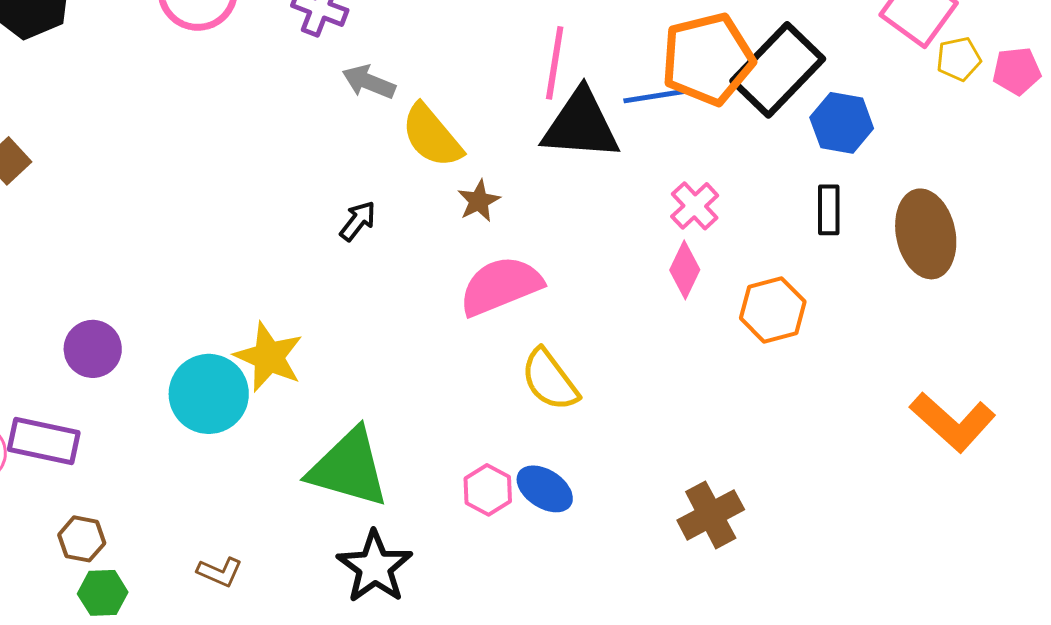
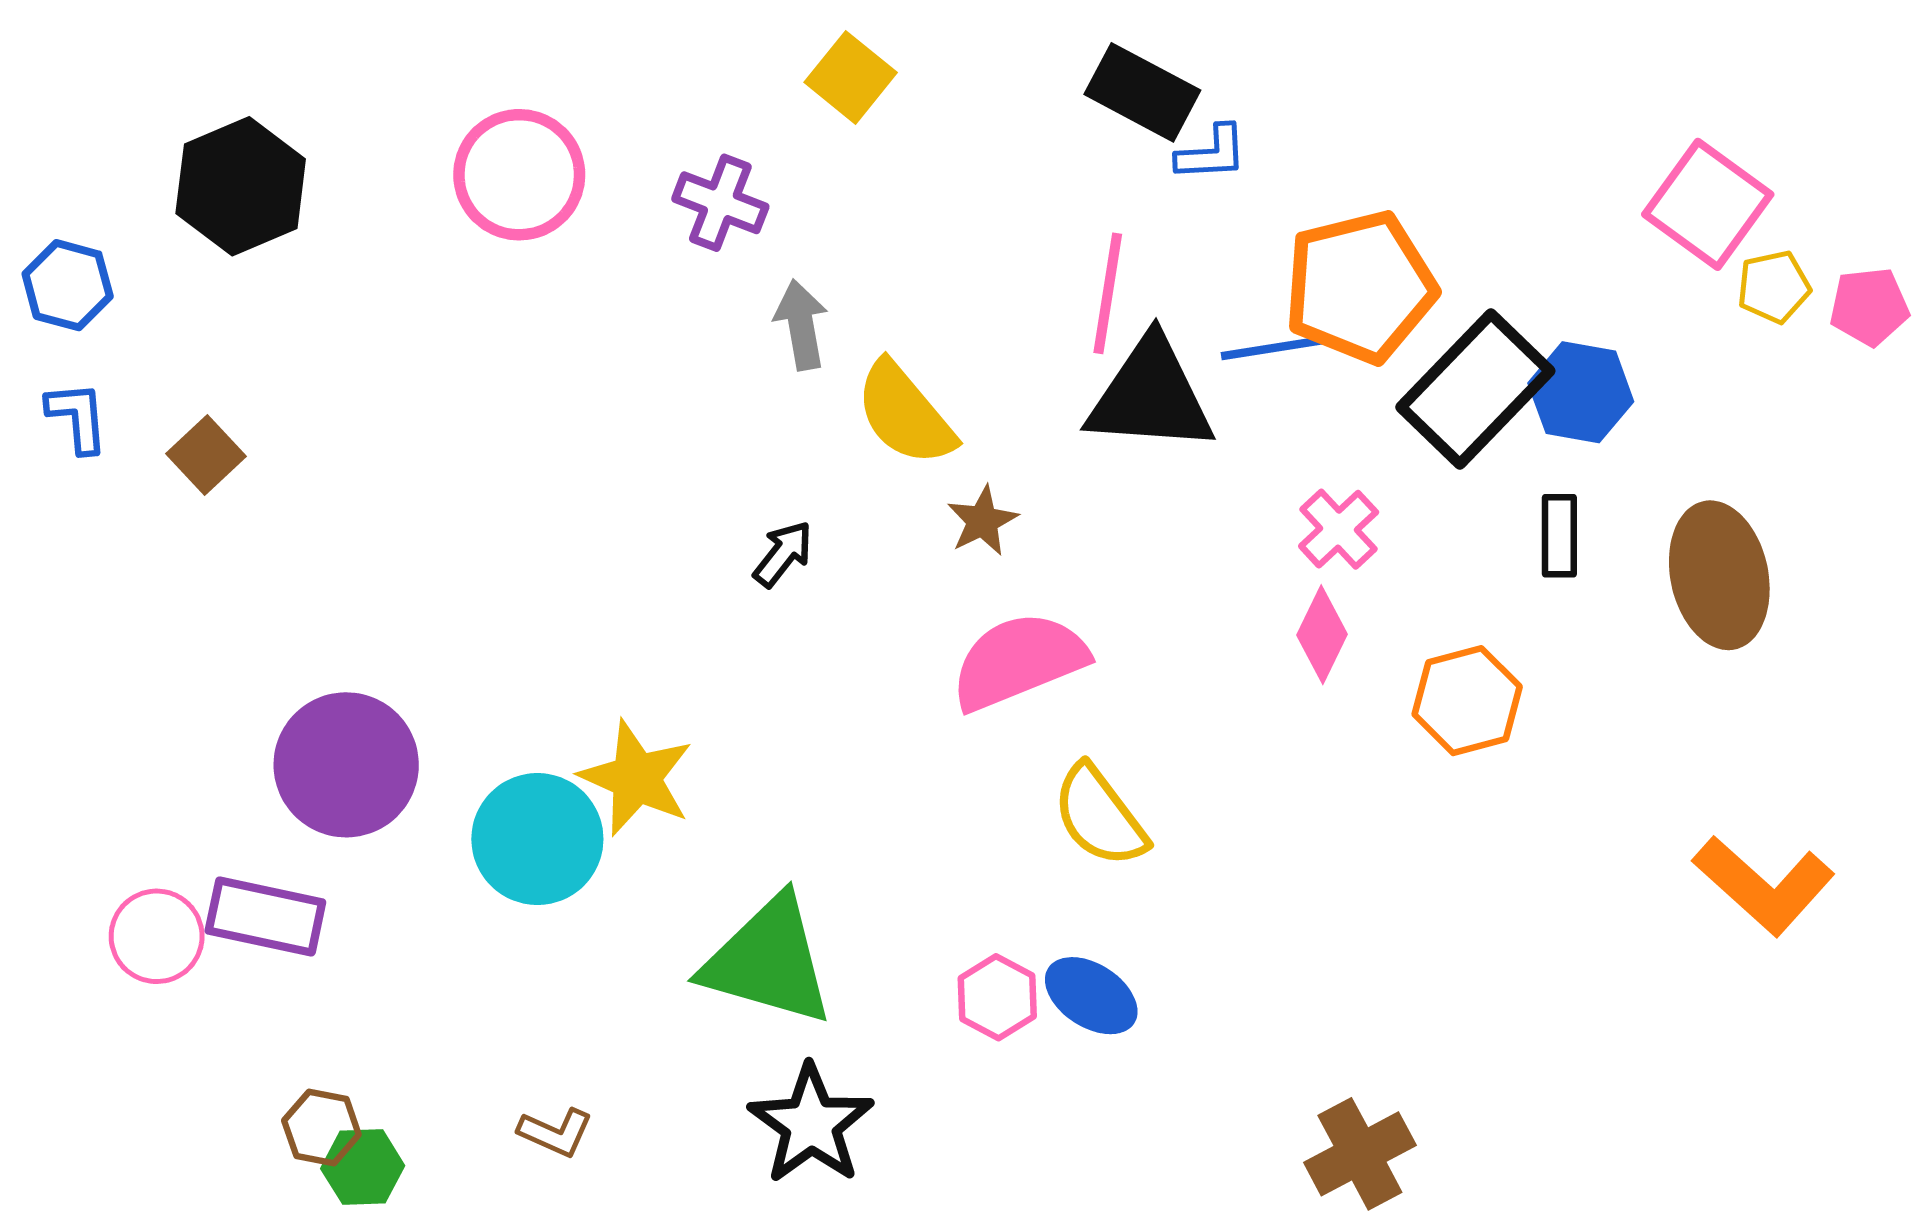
black rectangle: (778, 70) -> (1475, 389), moved
gray arrow: (369, 82) -> (801, 325), turned 58
purple circle: (93, 349) -> (346, 765), size x1.5
brown cross: (711, 515) -> (1360, 1154), moved
brown hexagon: (82, 539) -> (321, 1128), moved

